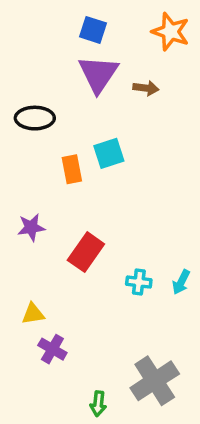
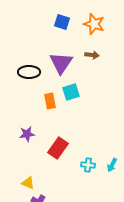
orange star: (171, 32) -> (94, 24), moved
purple triangle: (98, 74) -> (61, 63), moved
yellow triangle: (33, 314) -> (28, 183), turned 32

